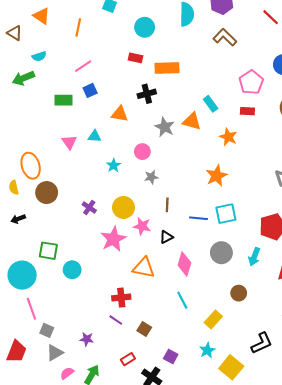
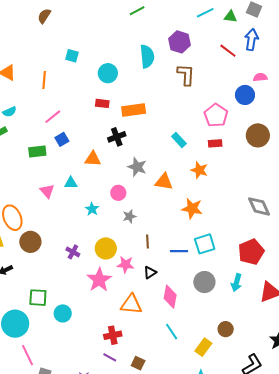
brown L-shape: (225, 37) -> (186, 75), turned 55
orange triangle: (192, 121) -> (164, 182), moved
orange star: (217, 176) -> (192, 208), turned -30
brown circle: (239, 293) -> (226, 329), moved

